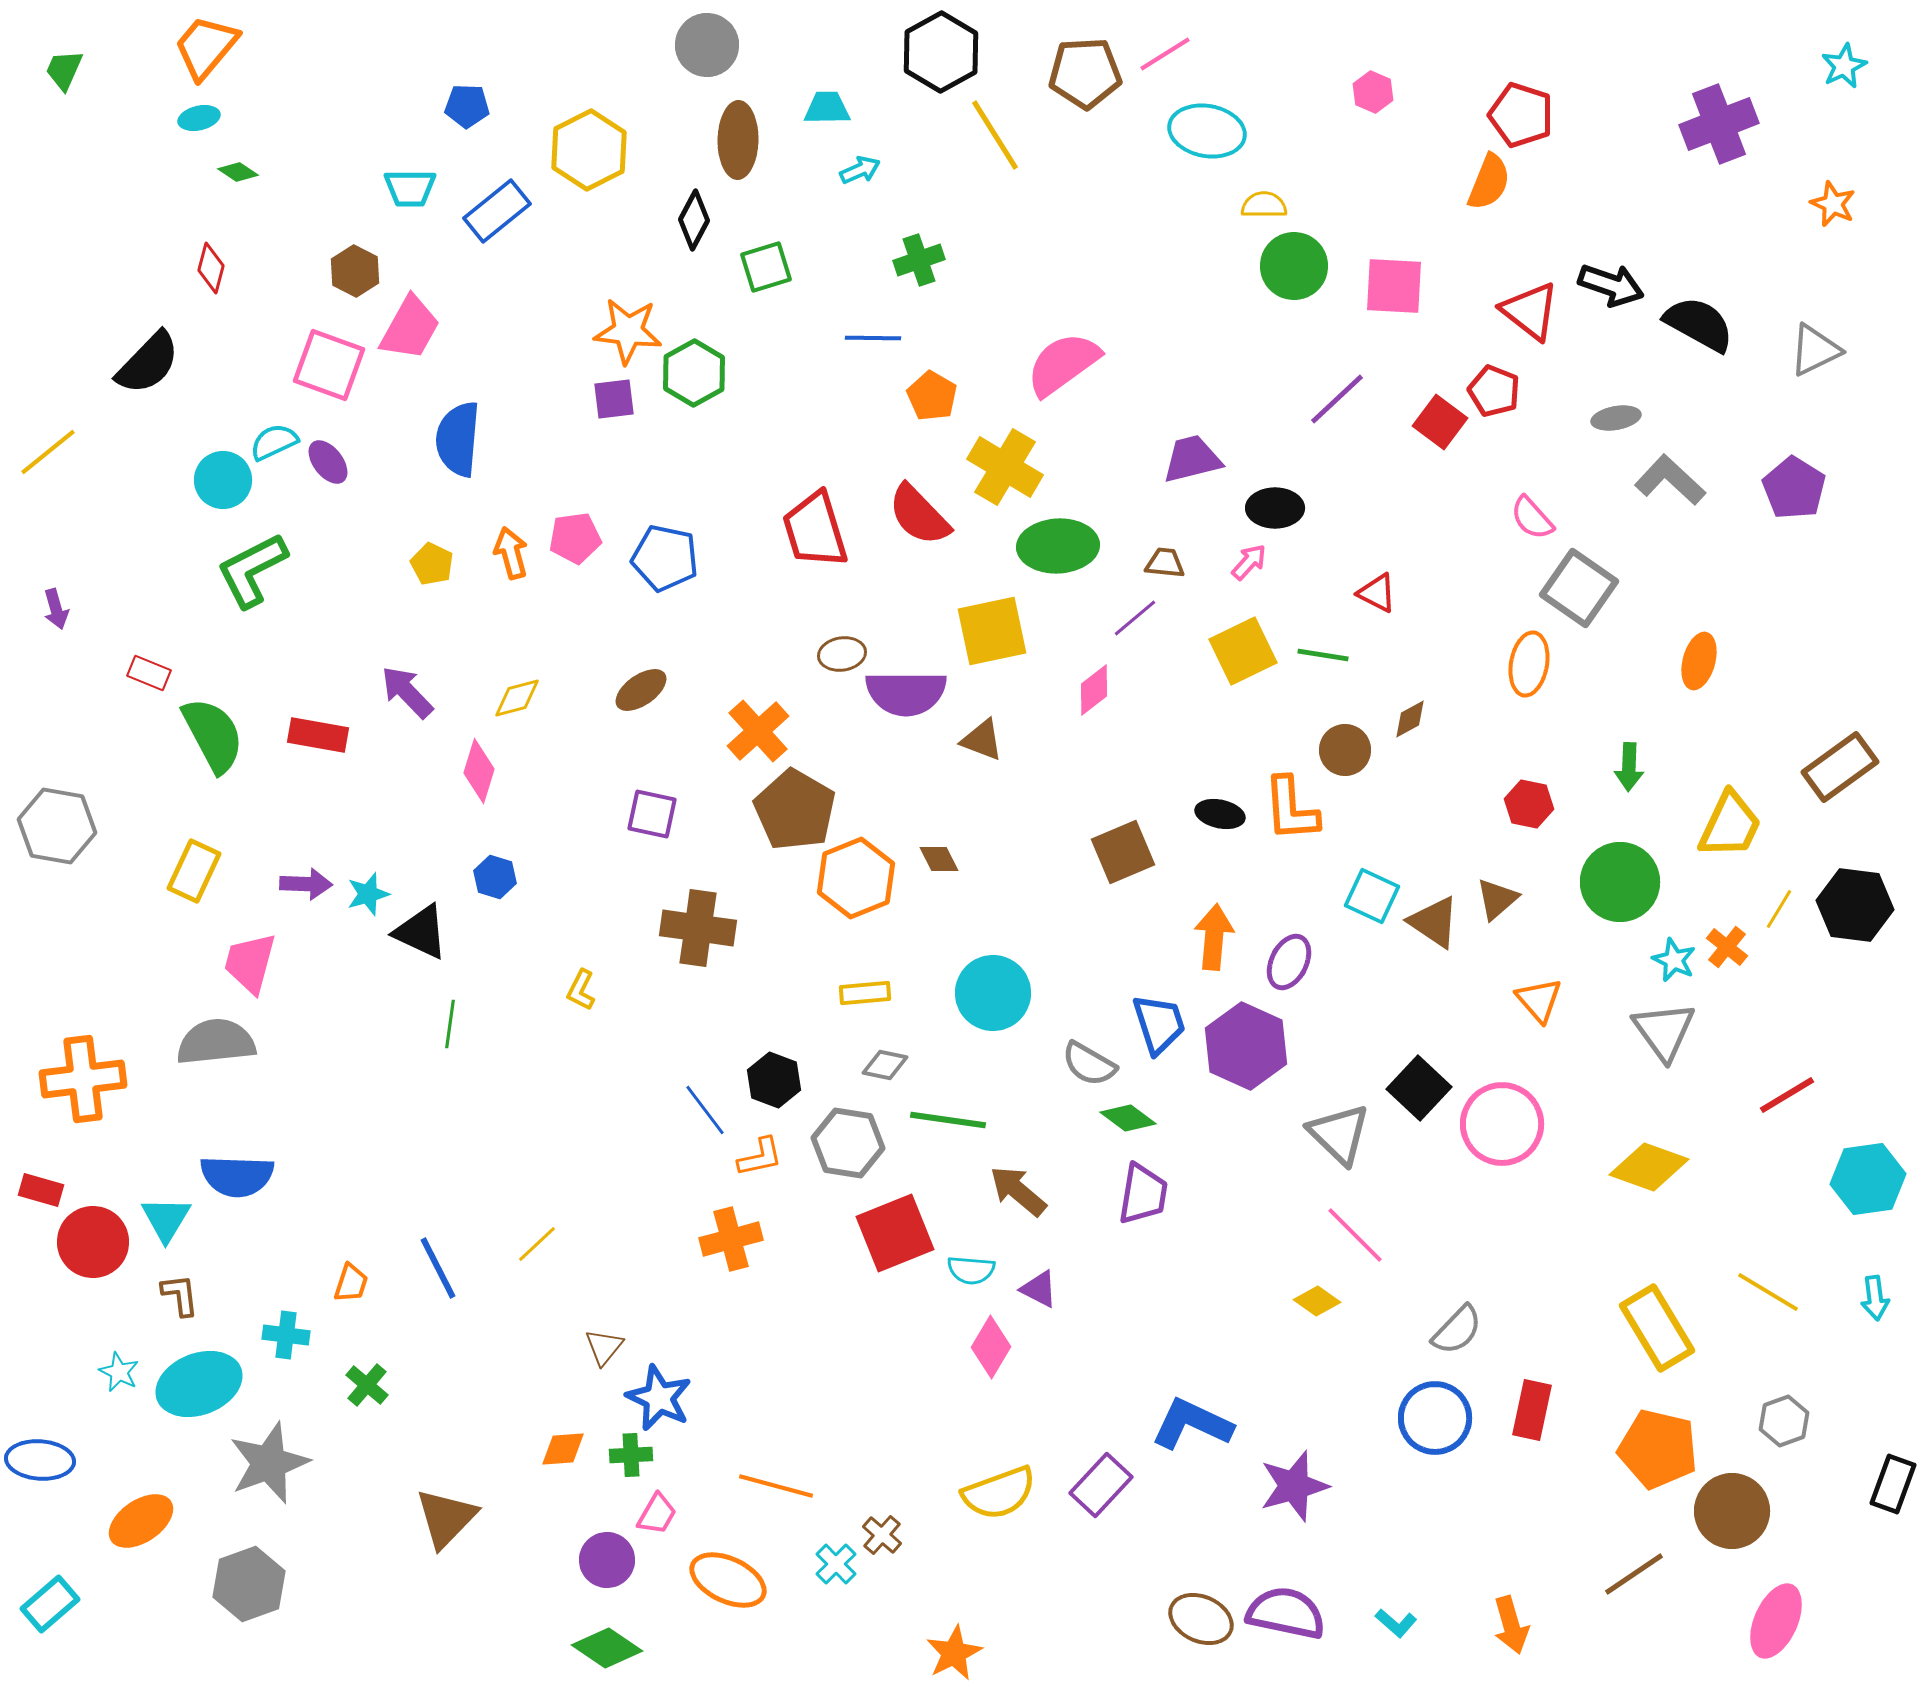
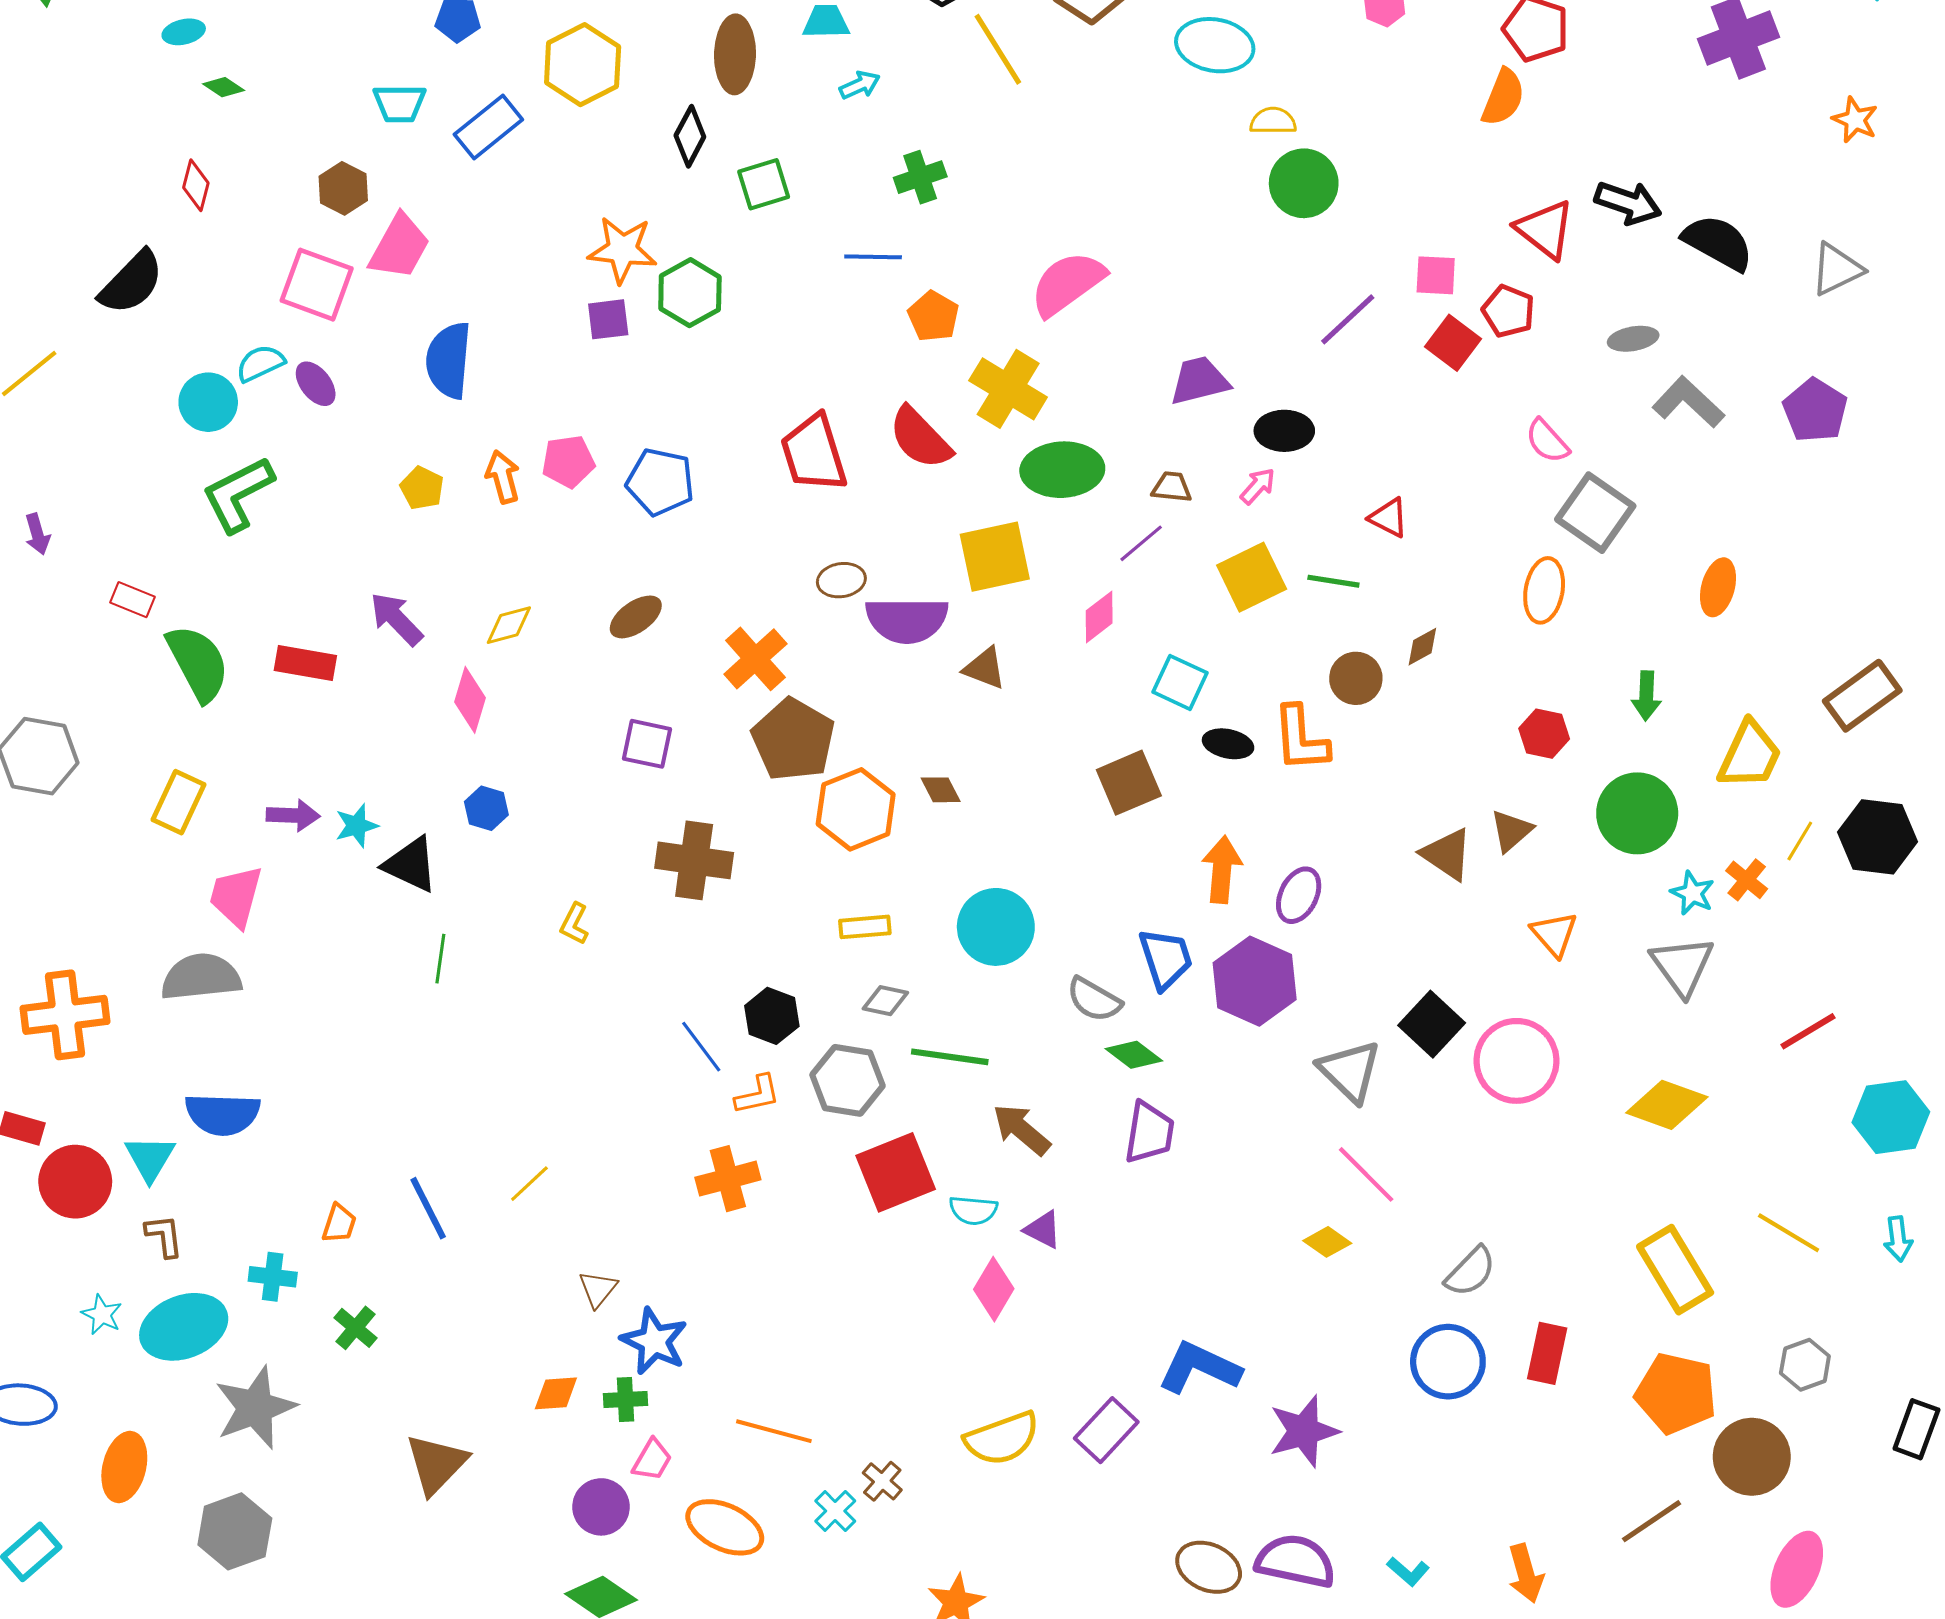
pink square: (1394, 286) -> (1436, 275), moved, size x0.7
cyan square: (1372, 896) -> (1180, 682), moved
orange ellipse: (141, 1521) -> (124, 1467), turned -42

